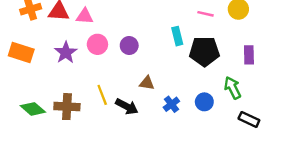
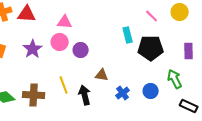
pink line: (205, 14) -> (152, 16), turned 32
pink triangle: (85, 16) -> (65, 22), moved
purple circle: (129, 45) -> (81, 50), moved
black arrow: (127, 107) -> (85, 95), turned -132

